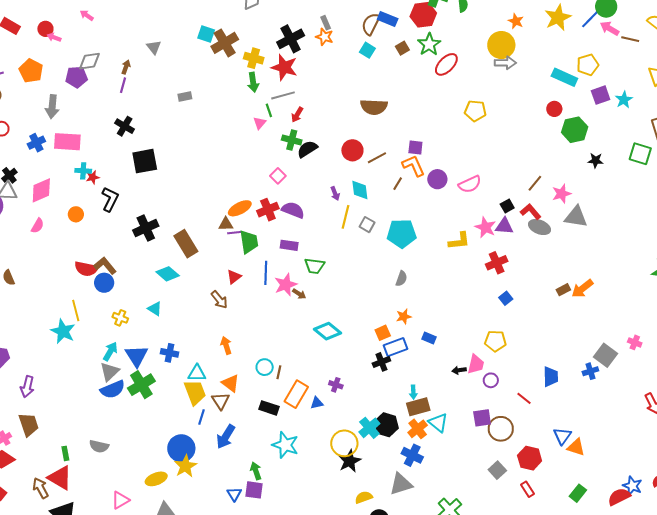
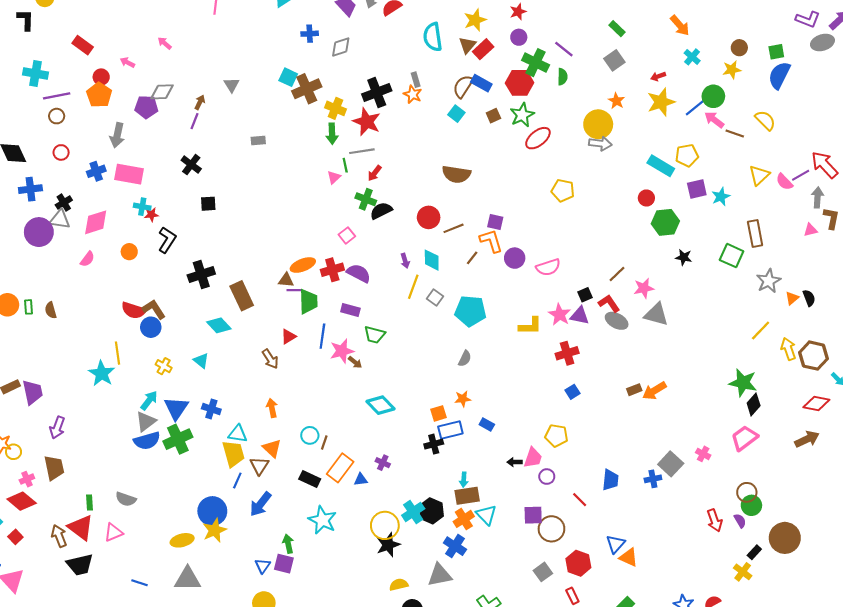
red circle: (45, 29) -> (101, 77), moved
black square: (145, 161) -> (208, 204), size x0.6
pink triangle: (120, 500) -> (113, 532), moved

